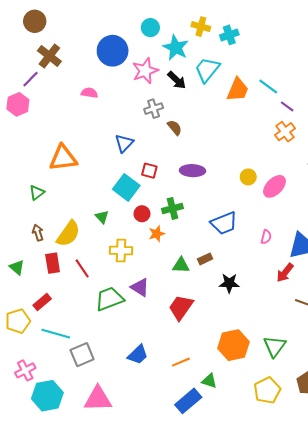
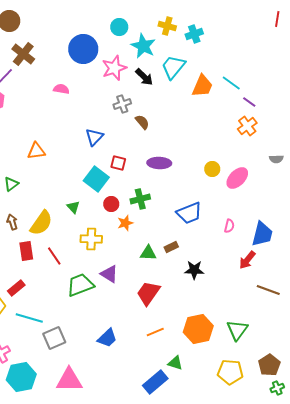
orange triangle: (63, 158) -> (36, 151), size x0.7
orange line: (181, 362) -> (155, 332), moved
yellow pentagon: (267, 390) -> (230, 372), turned 30

